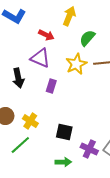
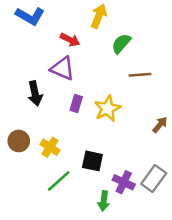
yellow star: (76, 64) -> (107, 108), moved
green line: (20, 145) -> (59, 181), moved
green arrow: (63, 162) -> (104, 201), moved, turned 98

